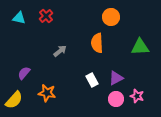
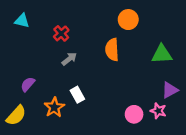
red cross: (46, 16) -> (61, 33), moved
purple triangle: (116, 78) -> (170, 90), moved
white rectangle: (92, 80) -> (77, 95), moved
orange star: (47, 93) -> (54, 107), turned 30

